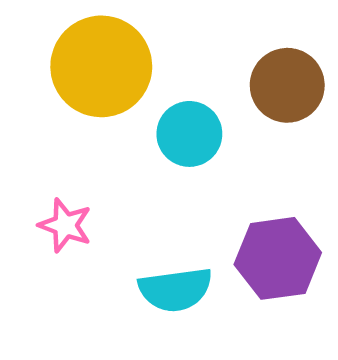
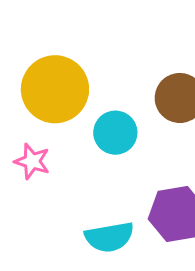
pink star: (65, 225) -> (32, 161), moved

